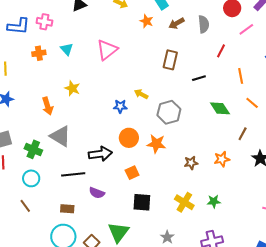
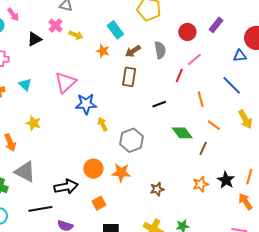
pink line: (246, 29) -> (194, 60), moved
brown rectangle: (170, 60) -> (129, 77), moved
yellow arrow: (141, 94) -> (103, 124), turned 40
blue star: (120, 106) -> (86, 104), moved, size x1.5
brown line: (243, 134) -> (203, 148), moved
orange star: (222, 159) -> (201, 184), moved

